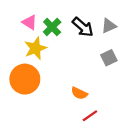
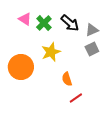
gray triangle: (109, 26) -> (92, 30), moved
yellow star: (35, 48) -> (51, 52), moved
orange semicircle: (79, 93) -> (67, 79), turned 48

